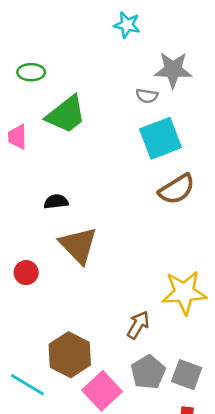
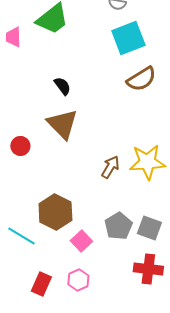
black semicircle: (56, 202) -> (62, 86), moved, turned 60
brown arrow: (138, 325) -> (110, 167), moved
pink square: (102, 391) -> (81, 241), size x0.7

